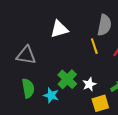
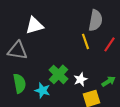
white triangle: (59, 29) -> (34, 25), moved

